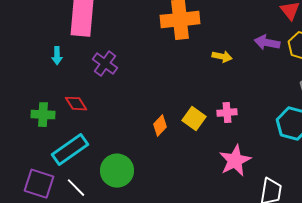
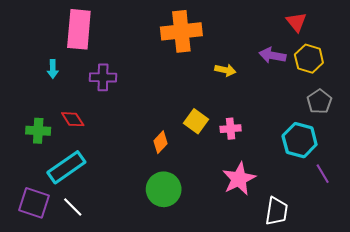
purple cross: (105, 64) -> (103, 77), turned -35
yellow square: (194, 119) -> (196, 121), moved
green circle: (117, 171) -> (164, 189), moved

